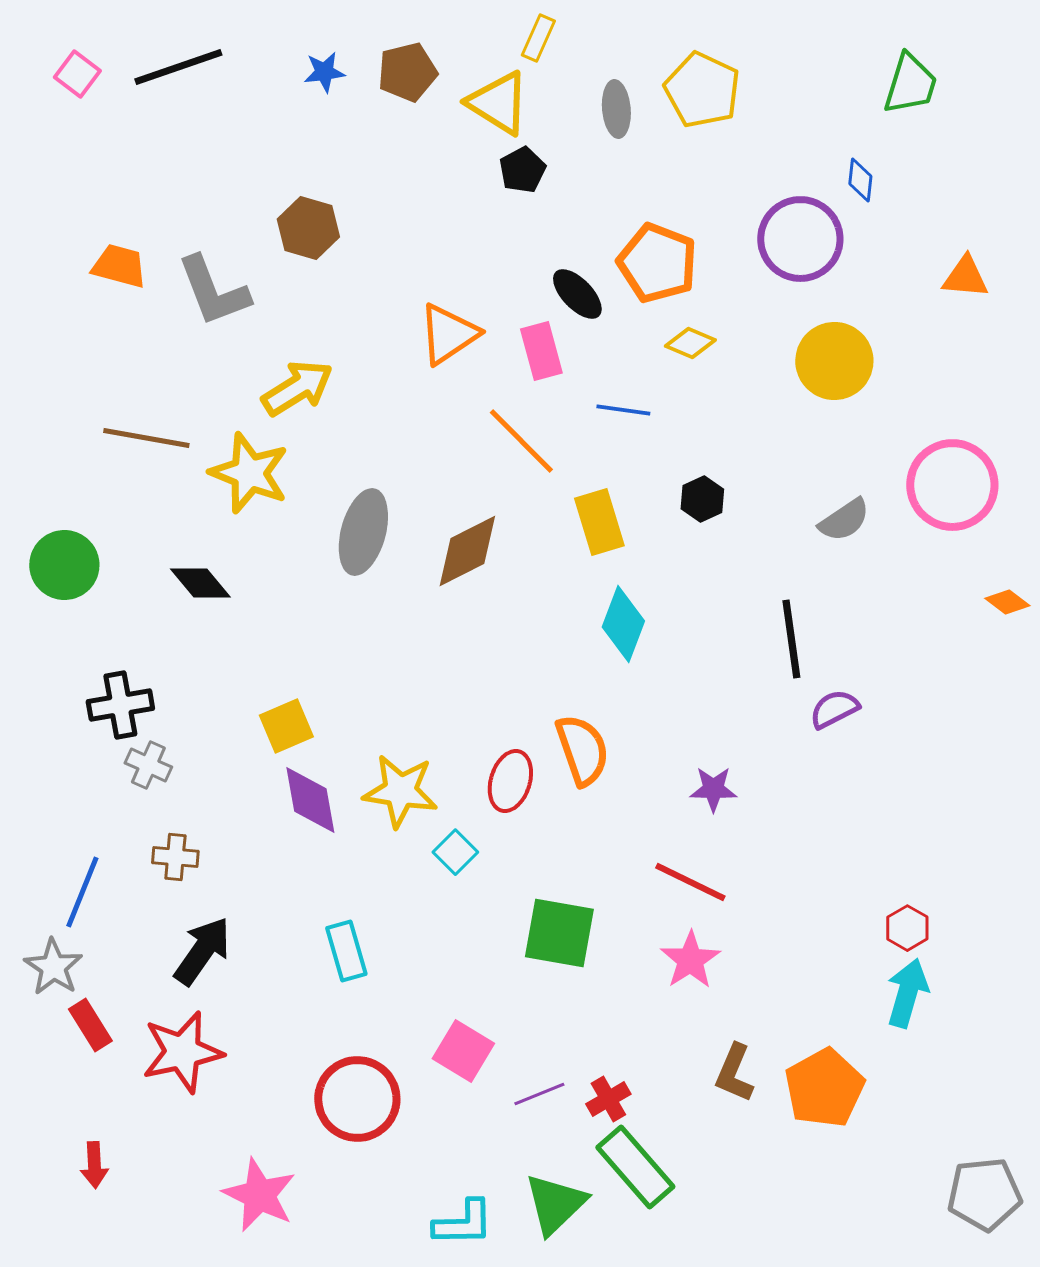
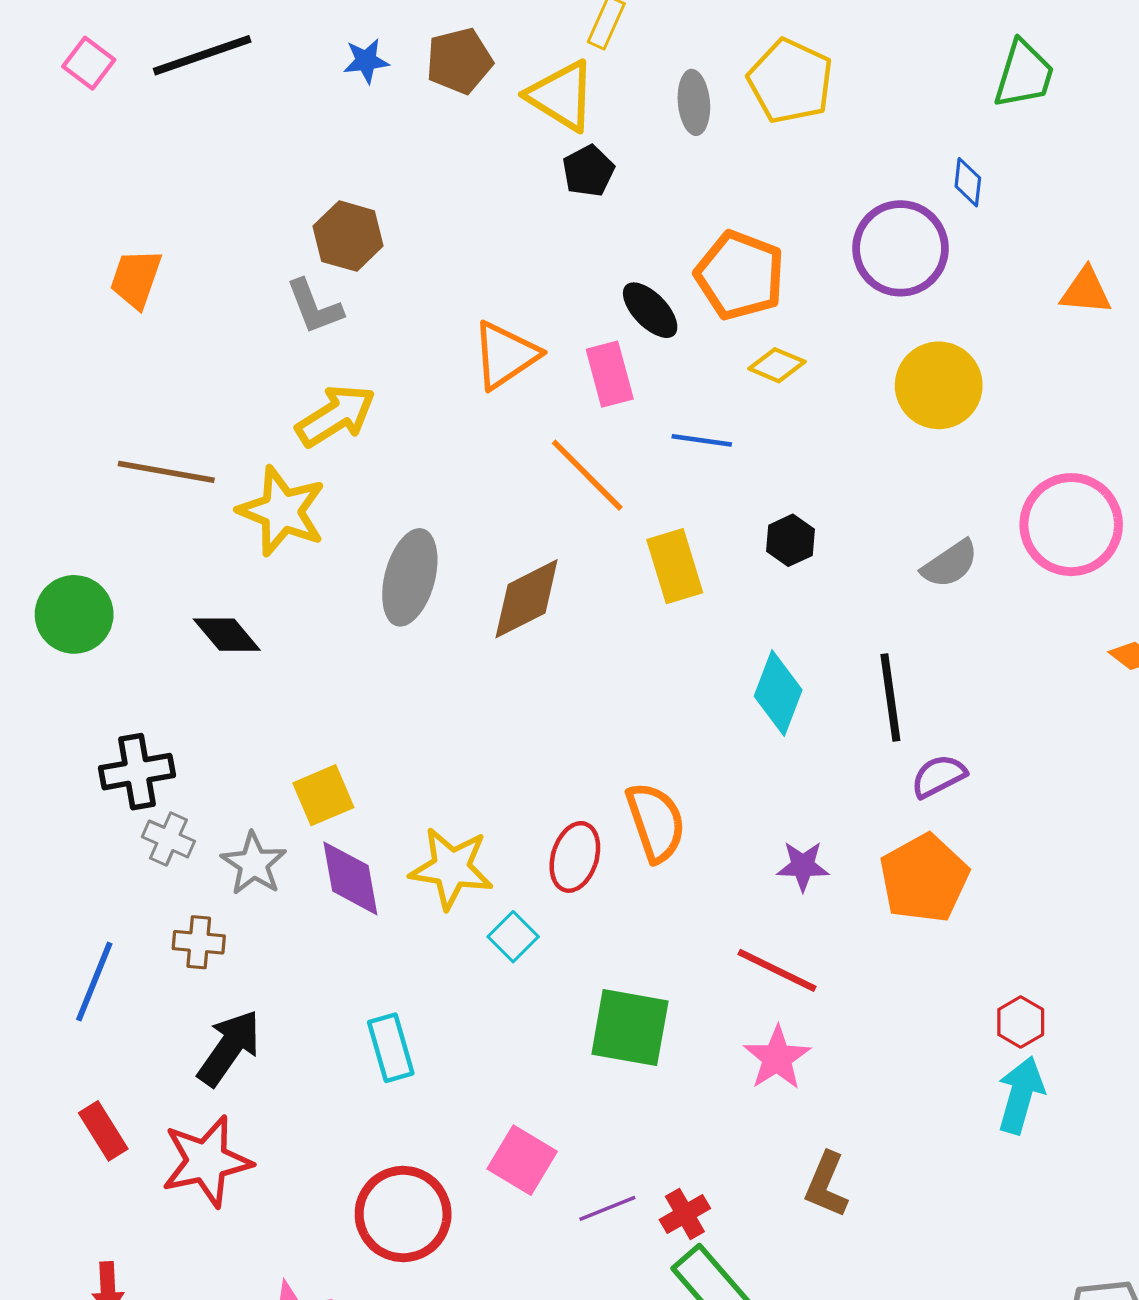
orange trapezoid: (119, 266) -> (136, 279), turned -86
gray L-shape: (213, 291) -> (314, 307), moved, size x0.7
cyan diamond: (623, 624) -> (778, 693), moved
gray star: (53, 967) -> (254, 864), moved
orange pentagon: (824, 1088) -> (924, 878), moved

